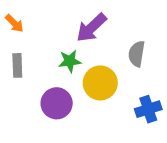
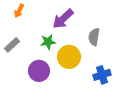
orange arrow: (14, 23) -> (19, 11), moved, turned 72
gray rectangle: (17, 65) -> (12, 45), turned 49

